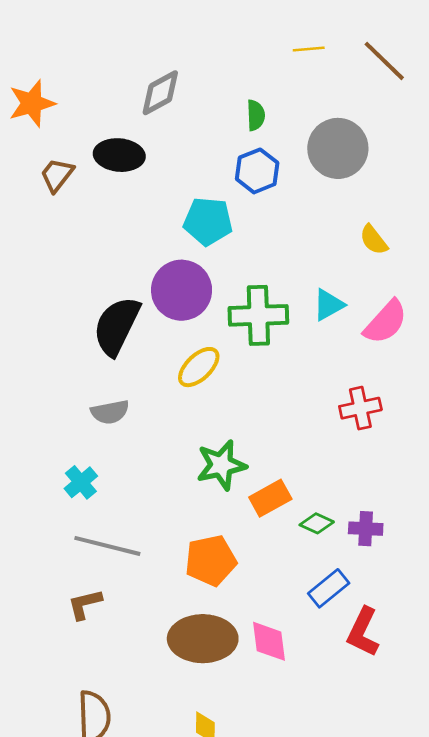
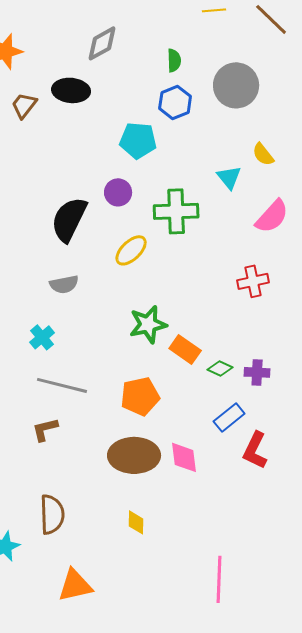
purple circle: (182, 290) -> (118, 192), size x0.6
cyan triangle: (329, 305) -> (229, 177), moved, turned -40
orange rectangle: (270, 498) -> (185, 349), turned 64

